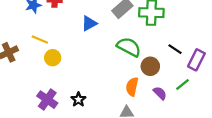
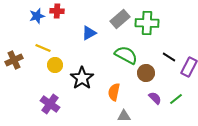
green line: (182, 85) -> (176, 99), moved
orange semicircle: (132, 87) -> (114, 92), moved
black star: (78, 100) -> (82, 78), moved, size x1.6

